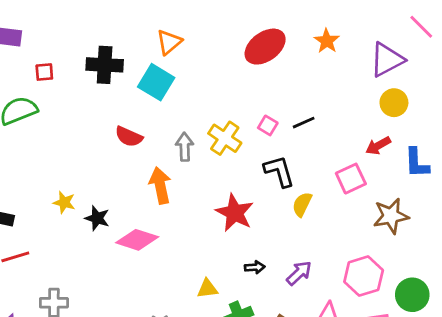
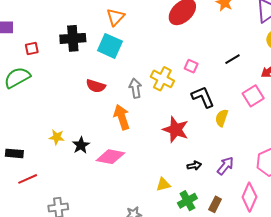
black line: (304, 123) -> (232, 59), moved
black star: (97, 218) -> (81, 145), turned 30

